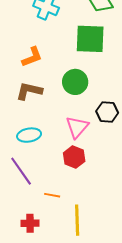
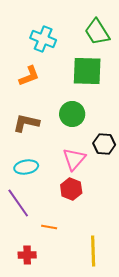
orange L-shape: (32, 57) -> (29, 76), moved
yellow line: (77, 220) -> (93, 251), moved

